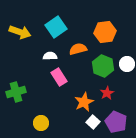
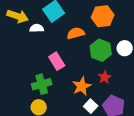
white semicircle: (50, 56) -> (37, 28), moved
green cross: (16, 92) -> (42, 84), moved

